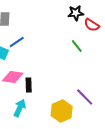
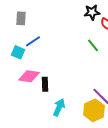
cyan arrow: (20, 108) -> (59, 107), moved
yellow hexagon: (62, 111) -> (94, 110), moved

